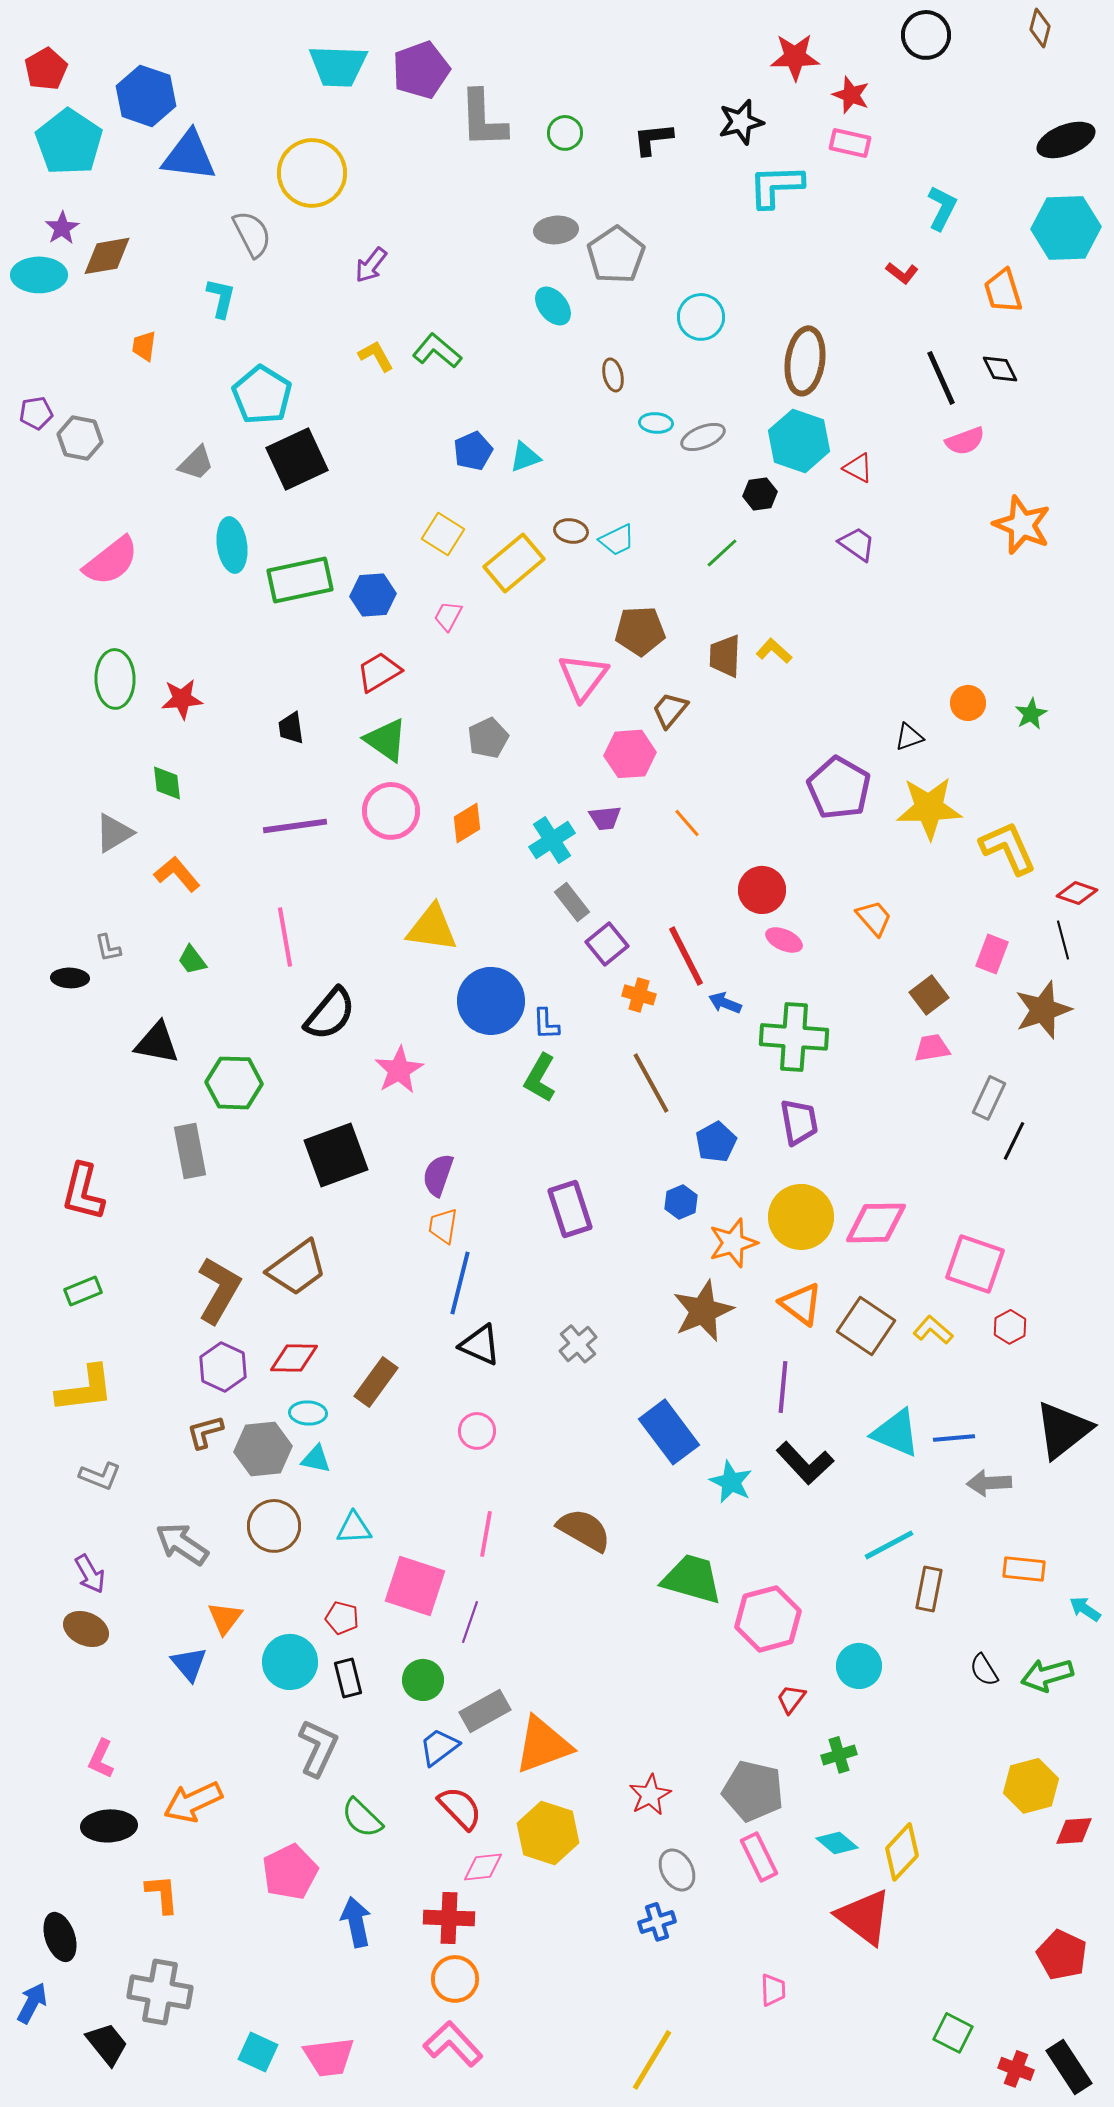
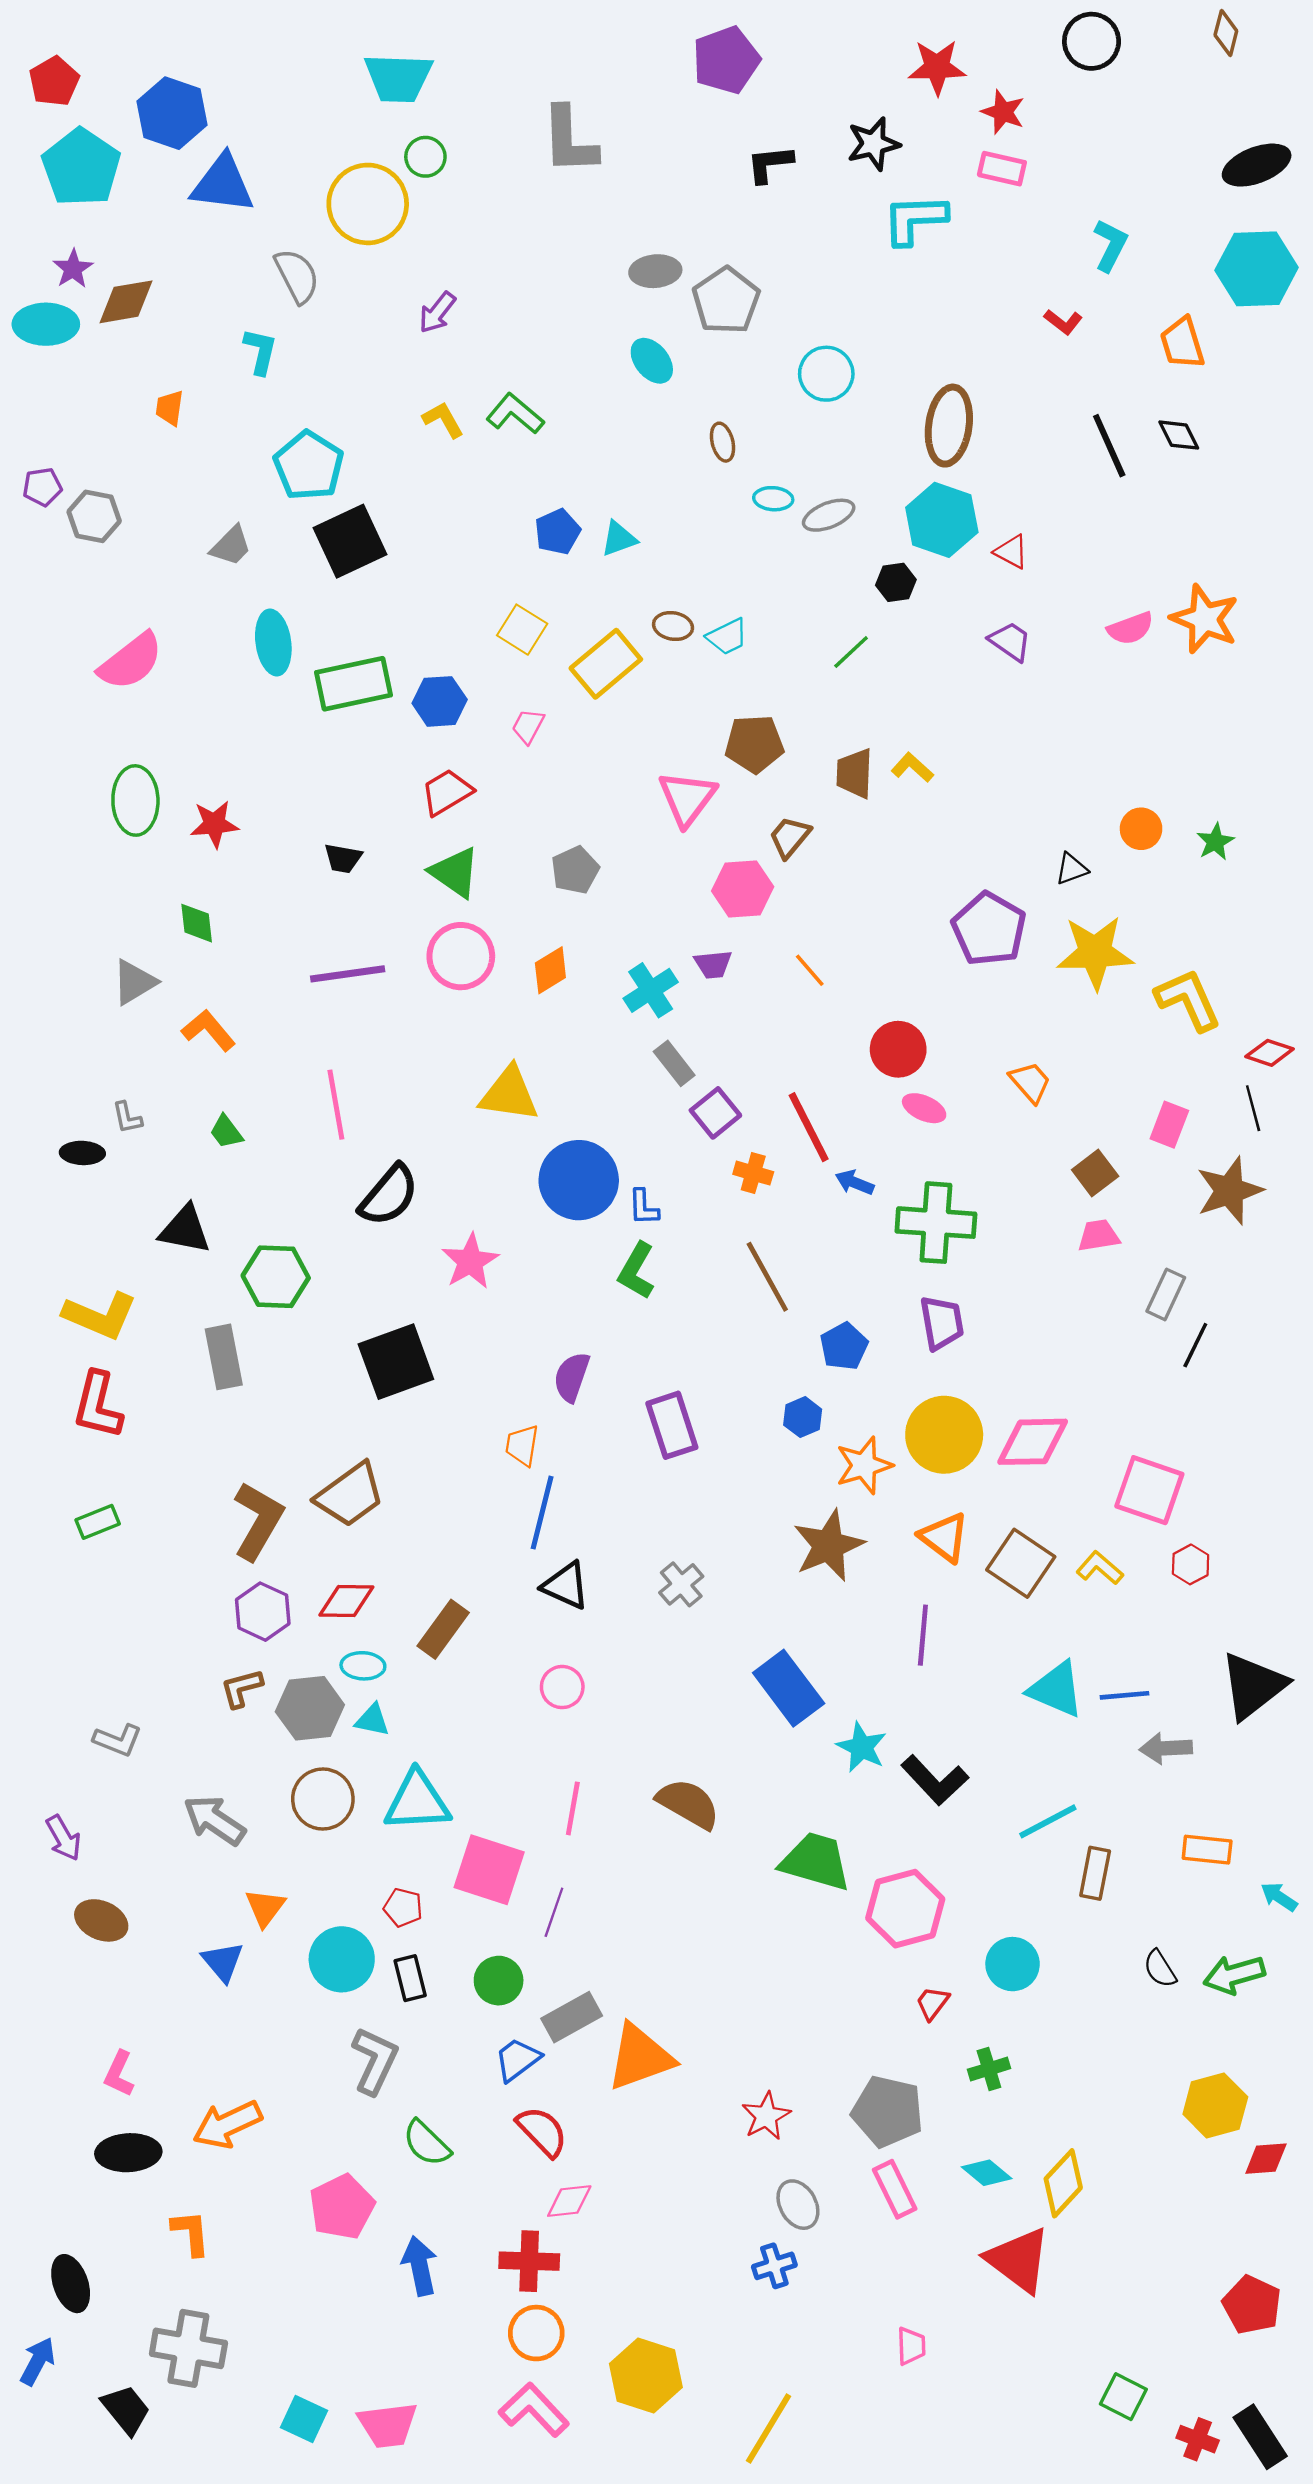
purple pentagon: (421, 70) -> (726, 60), moved
green circle: (565, 133) -> (425, 157), moved
pink semicircle: (965, 441) -> (1130, 628), moved
black trapezoid: (291, 728) -> (343, 858), turned -72
purple semicircle: (438, 1175) -> (572, 1377), moved
yellow L-shape: (85, 1389) -> (100, 1316), moved, turned 30
black L-shape: (805, 1463) -> (935, 1780), moved
cyan triangle: (354, 1528) -> (417, 1801), size x1.6
purple arrow: (90, 1574) -> (64, 1838), moved
yellow hexagon: (548, 1833) -> (646, 2375), moved

